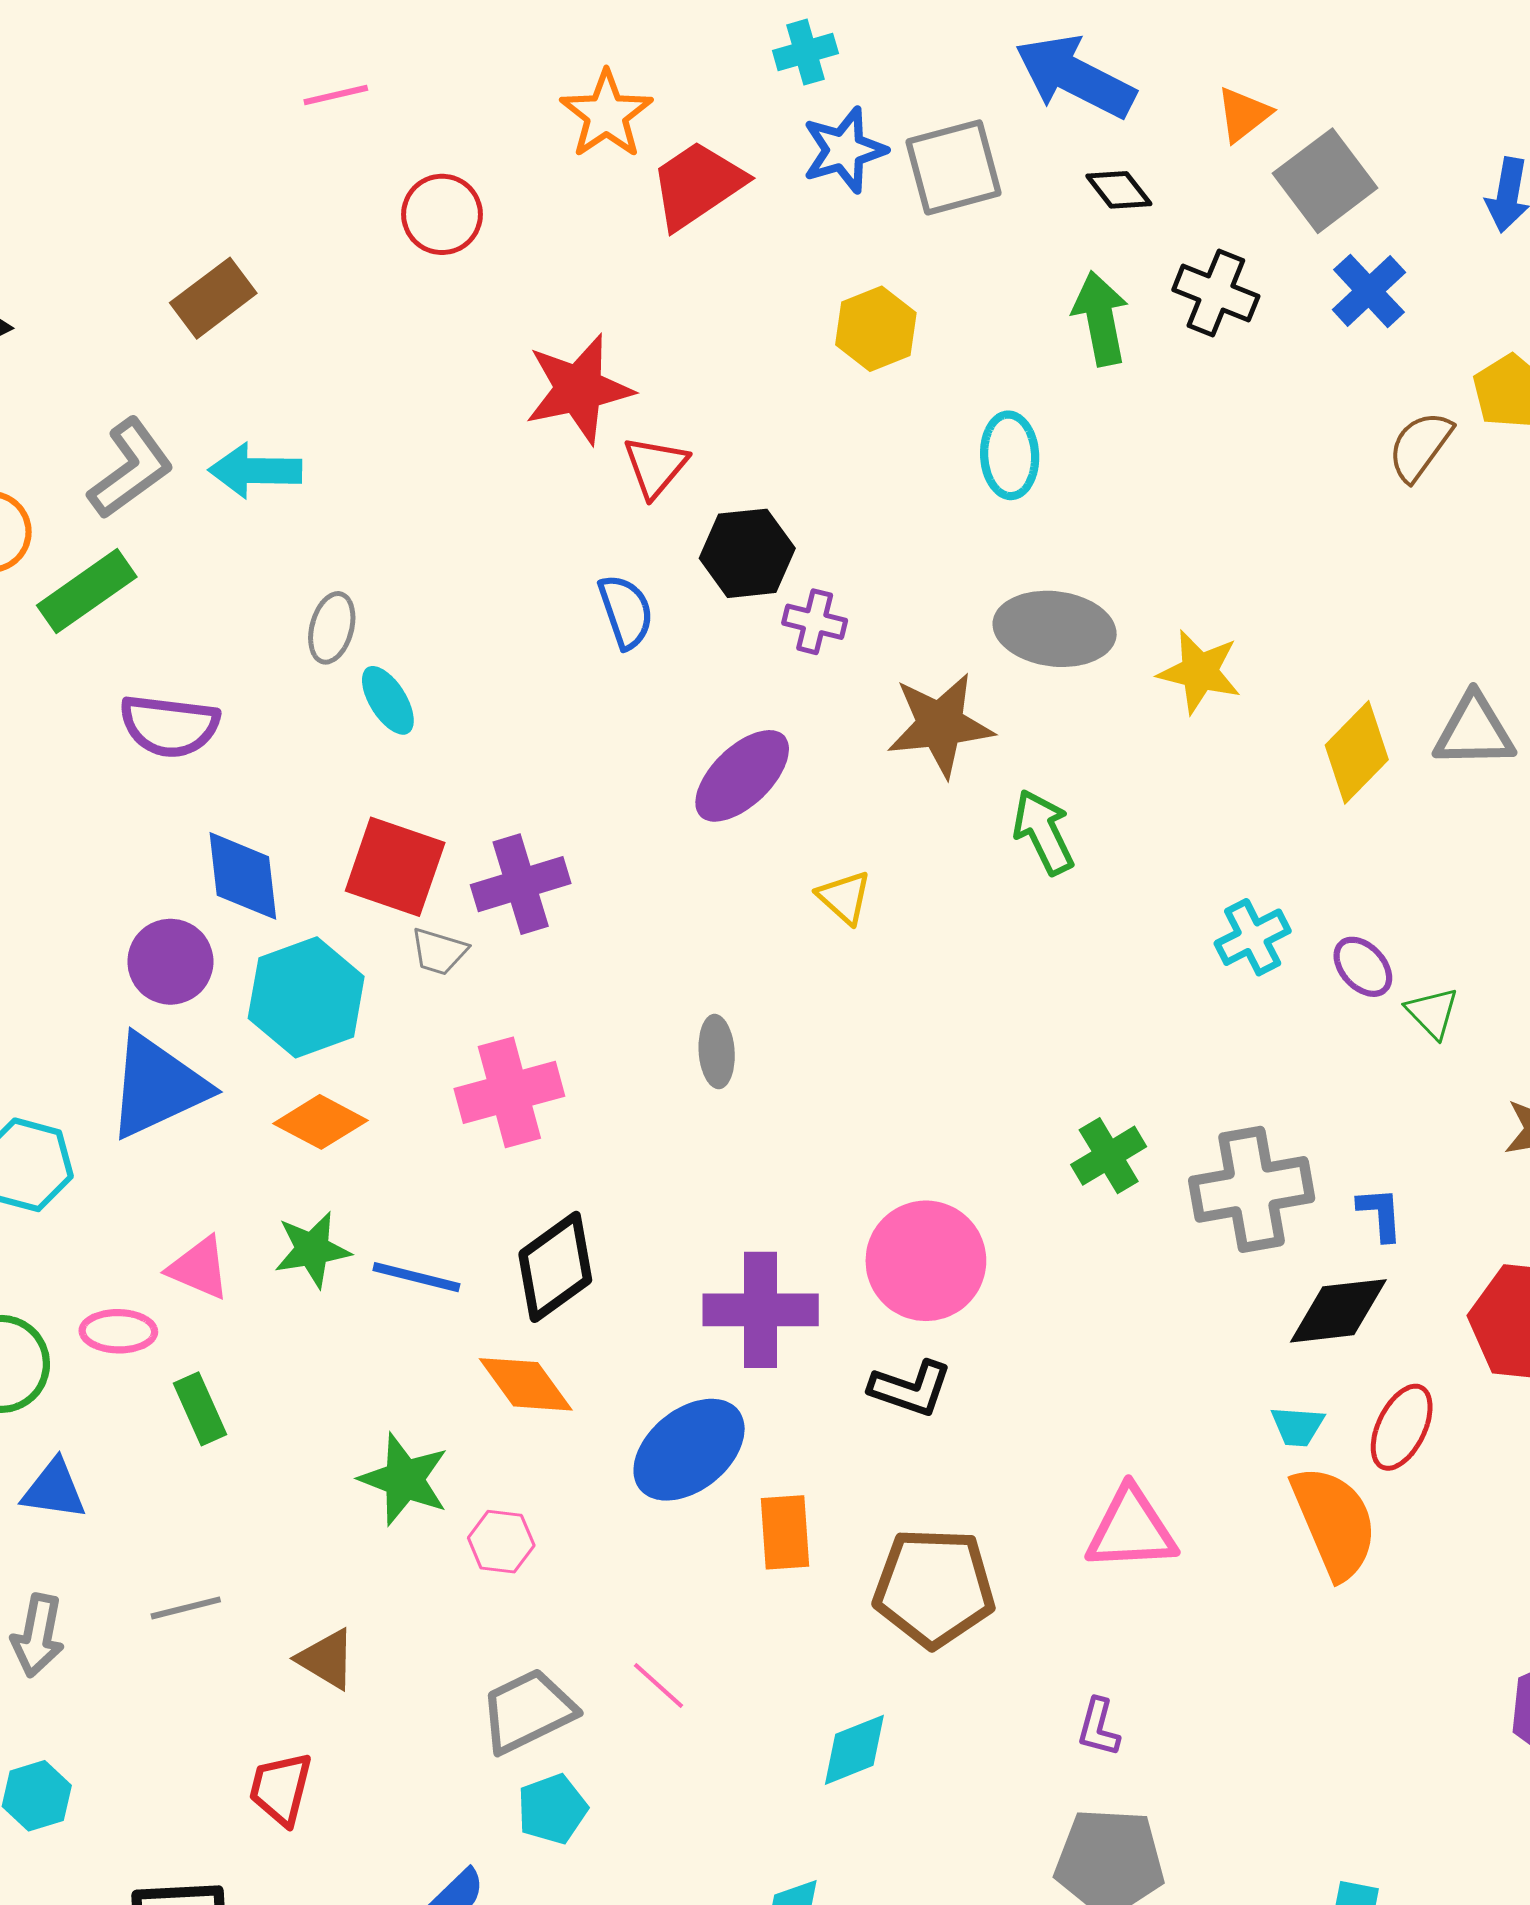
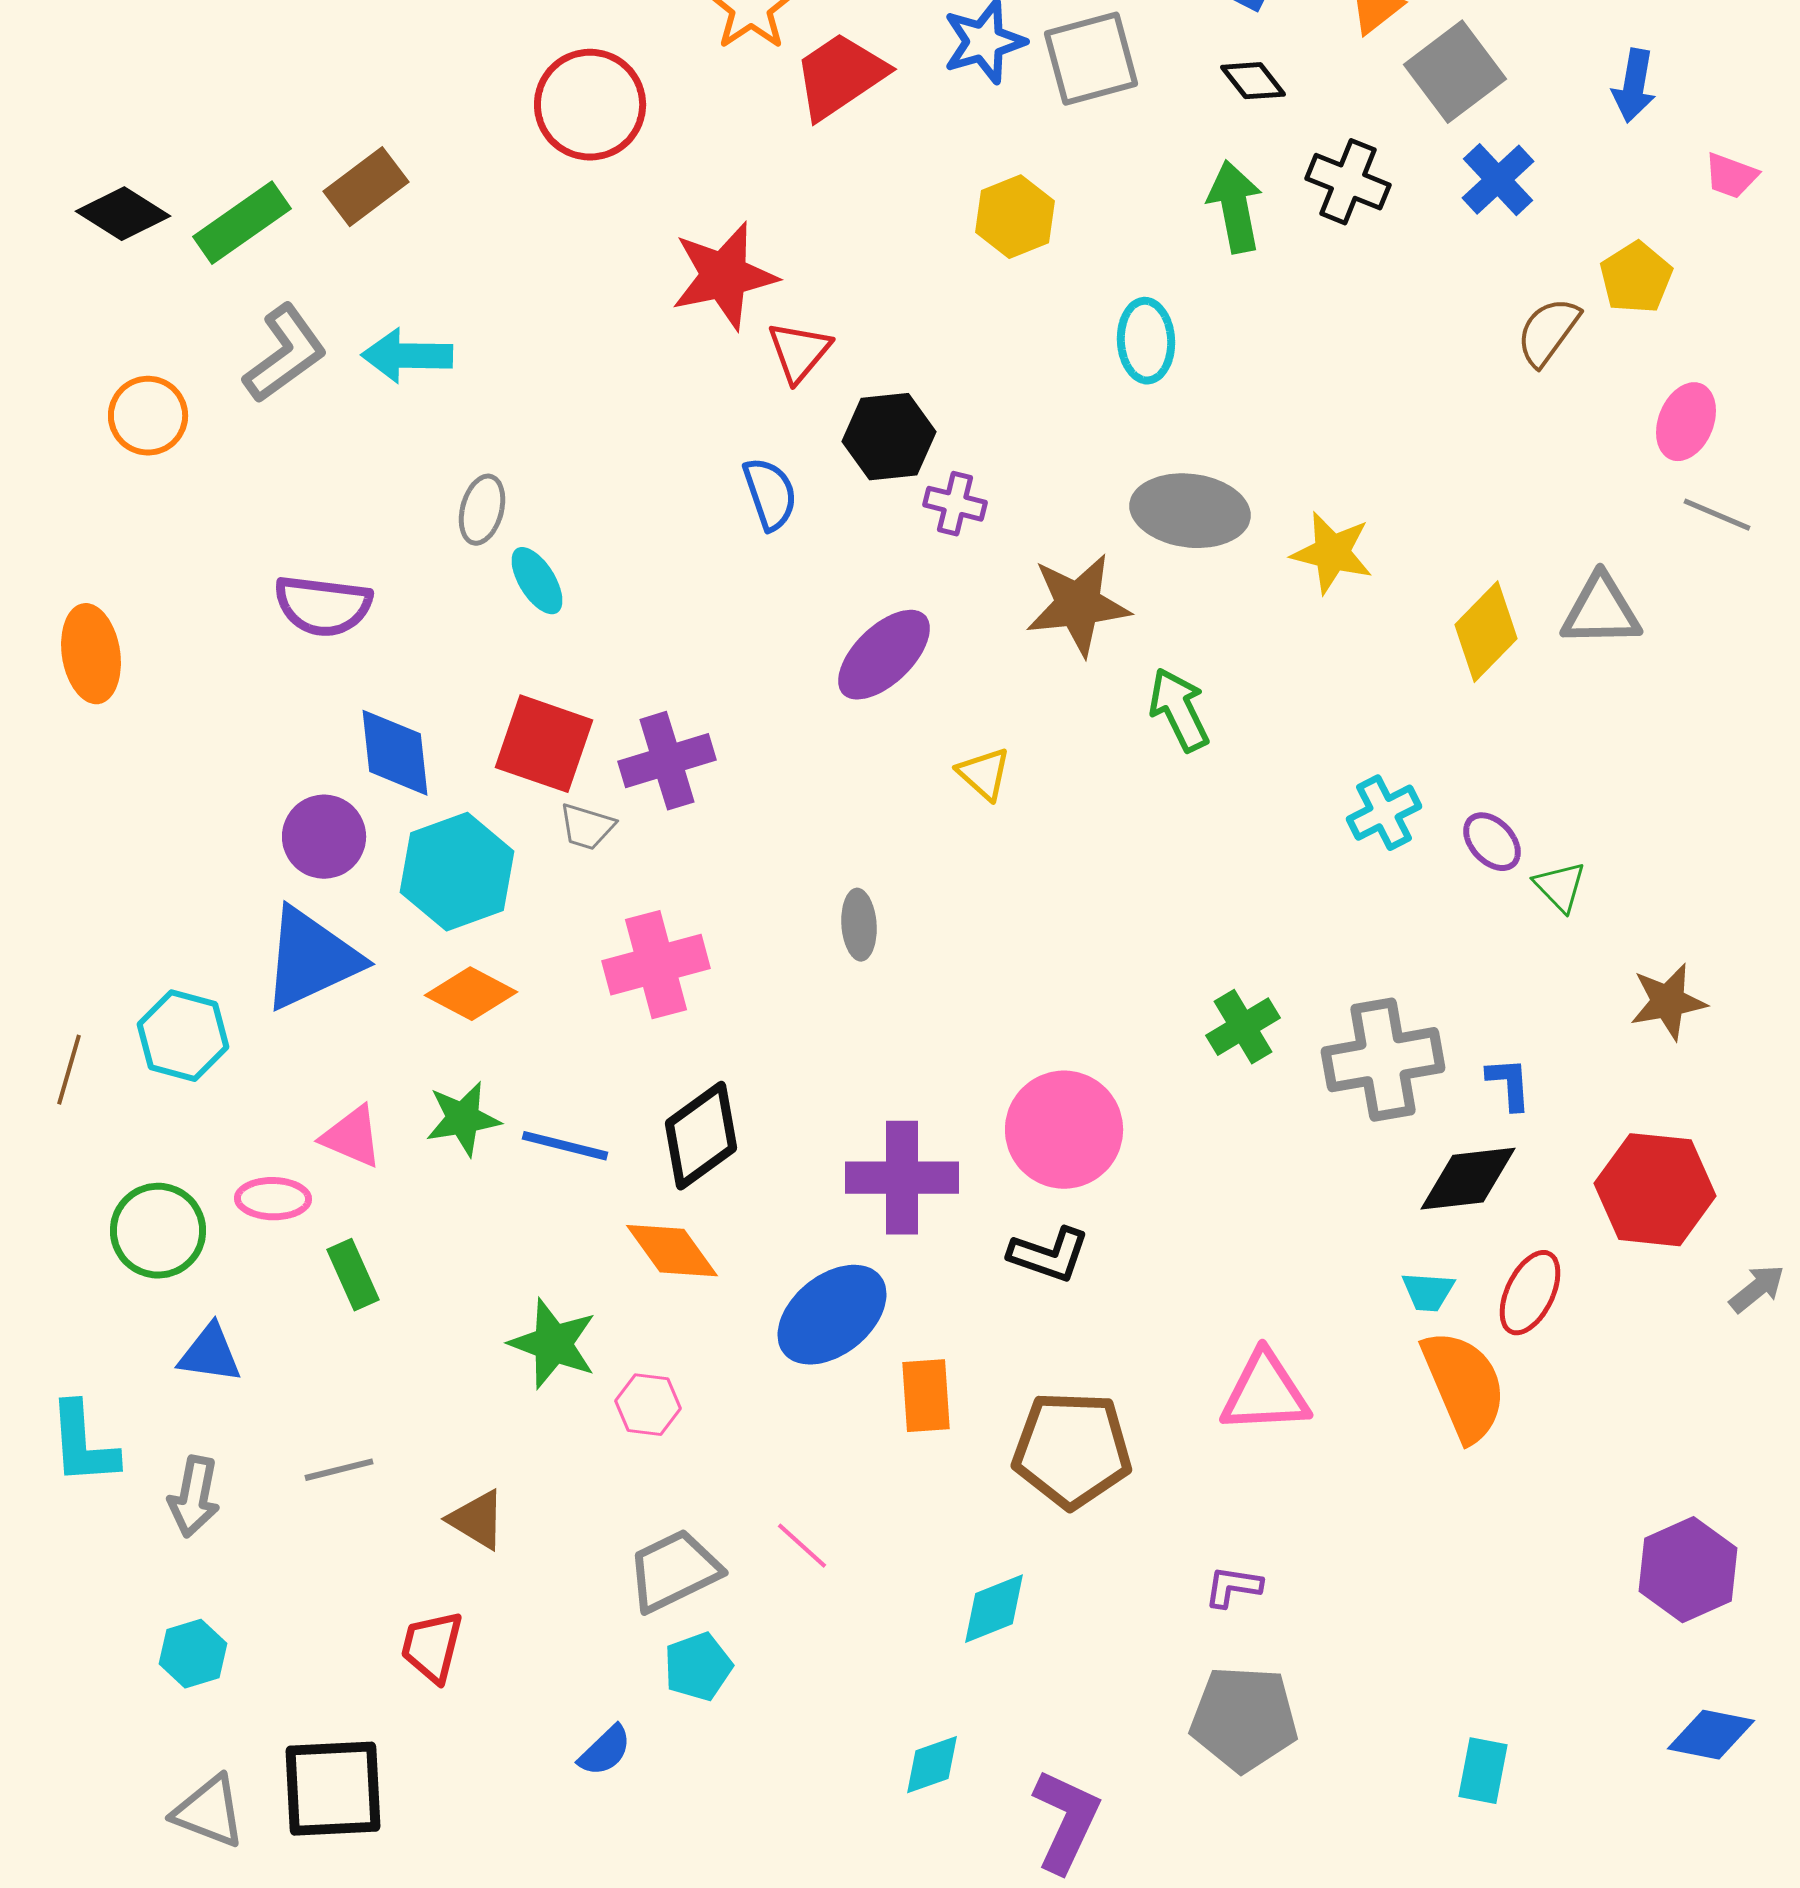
red circle: (442, 214) -> (590, 105), size x1.4
green rectangle: (87, 591) -> (242, 223), moved
purple L-shape: (1098, 1727) -> (1233, 1587), turned 84

